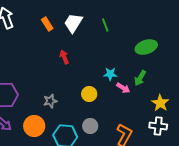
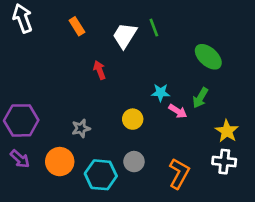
white trapezoid: (73, 23) -> (125, 36), moved
green ellipse: (146, 47) -> (208, 57), turned 60

